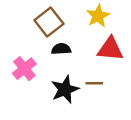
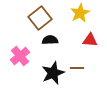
red triangle: (110, 49) -> (90, 40), size x0.7

